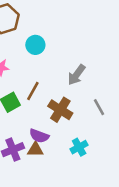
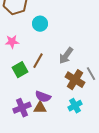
gray arrow: (77, 75) -> (66, 56), moved
brown cross: (60, 110) -> (75, 80), moved

